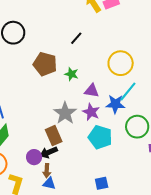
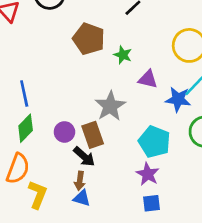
purple star: (91, 112) -> (148, 174), moved
black arrow: (49, 152) -> (84, 157), turned -120
purple circle: (34, 157) -> (64, 132), moved

